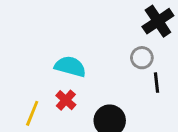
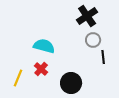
black cross: (158, 21) -> (87, 16), moved

